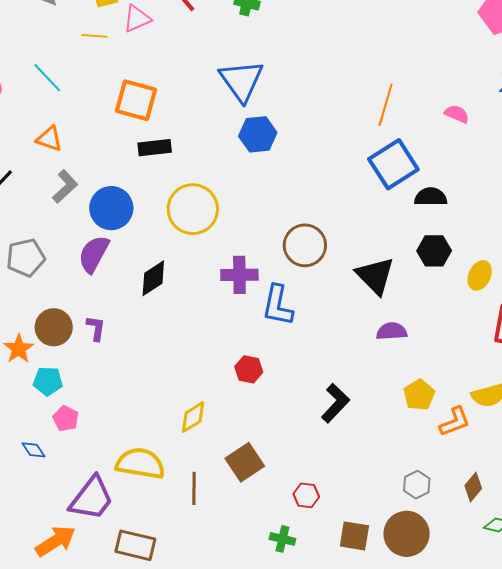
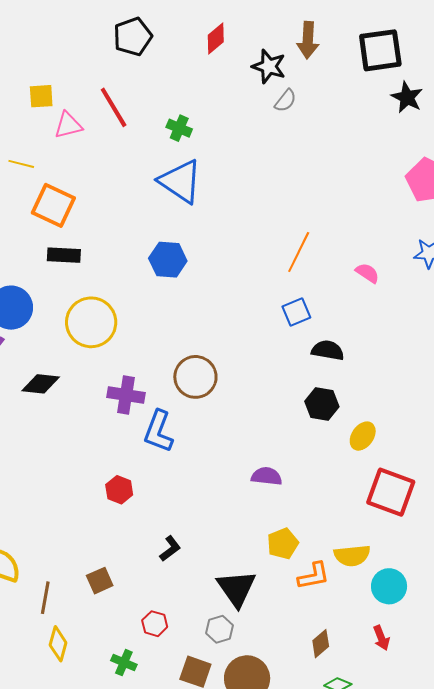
yellow line: (94, 36) -> (21, 164), moved
blue triangle: (242, 81) -> (180, 181), moved, turned -30
blue square: (393, 164) -> (296, 312), size x0.6
black triangle: (375, 276) -> (236, 588), moved
black diamond: (153, 278) -> (41, 384), turned 30
black L-shape: (335, 403) -> (170, 549), moved, size x0.7
yellow diamond: (193, 417) -> (58, 644), moved, turned -52
brown square: (245, 462) -> (100, 581), size x0.7
gray hexagon: (417, 485) -> (219, 629), moved

